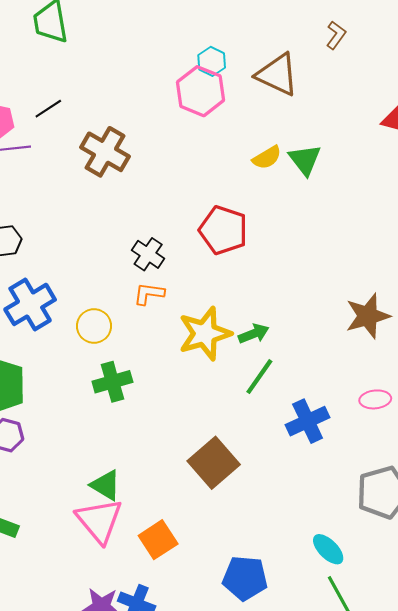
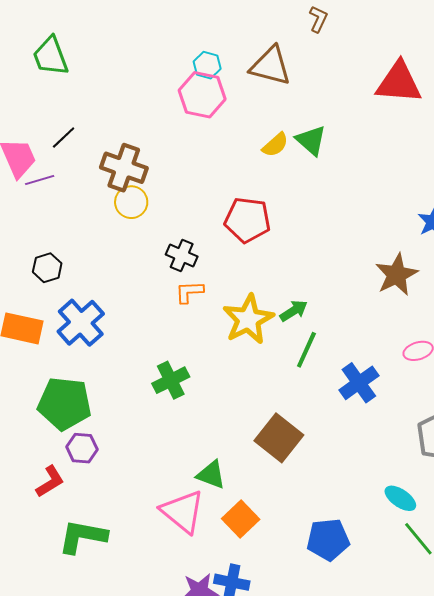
yellow circle: (94, 326) -> (131, 202), moved
green triangle: (106, 485) -> (211, 475), moved

